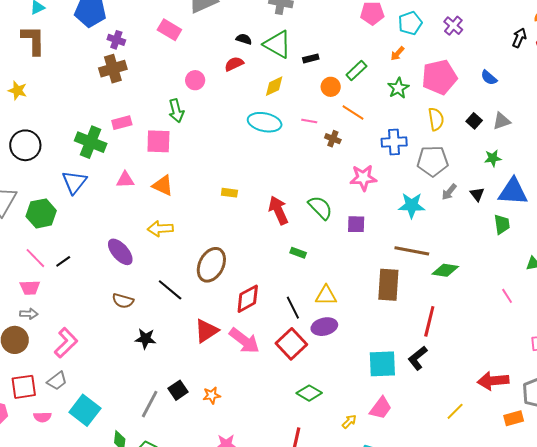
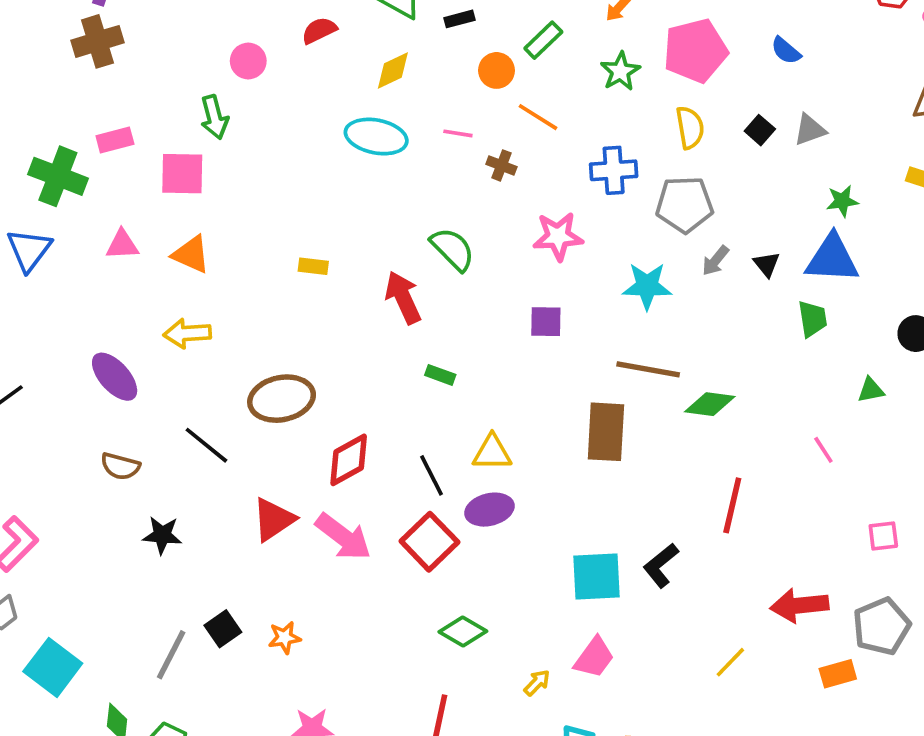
green star: (493, 158) -> (842, 201), moved
green semicircle: (320, 208) -> (453, 249), moved
brown ellipse: (211, 265) -> (282, 399), turned 52
red line: (429, 321) -> (732, 505), moved

